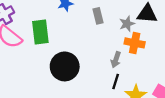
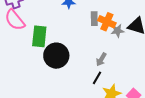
green rectangle: (40, 32) -> (39, 36), moved
orange cross: (135, 43) -> (107, 22), moved

